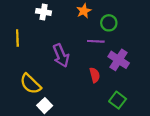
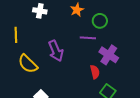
red semicircle: (95, 75) -> (95, 72), moved
yellow semicircle: (30, 84) -> (28, 64), moved

